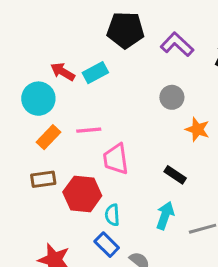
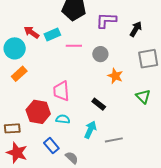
purple L-shape: (177, 44) -> (106, 20), turned -45
pink line: (89, 130) -> (74, 46), moved
brown rectangle: (43, 179) -> (12, 128), moved
cyan semicircle: (112, 215) -> (63, 119), moved, turned 96

